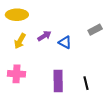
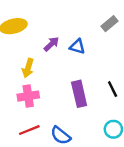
yellow arrow: (20, 41) -> (28, 68), moved

